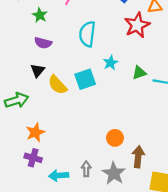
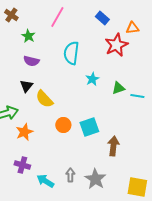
cyan square: (85, 79) -> (89, 127), moved
orange star: (35, 132) -> (24, 132), moved
orange circle: (115, 138) -> (63, 125), moved
brown arrow: (138, 157) -> (113, 146), moved
cyan arrow: (59, 175) -> (45, 181), turned 36

